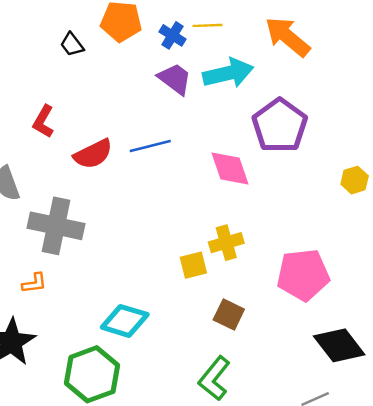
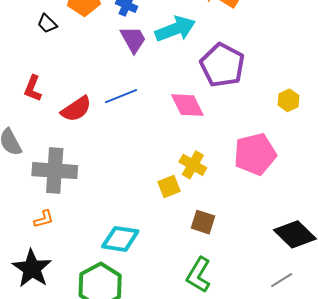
purple trapezoid: (175, 79) -> (133, 39), turned 32
yellow cross: (226, 243) -> (193, 165), turned -36
pink pentagon: (303, 275) -> (255, 154), moved

